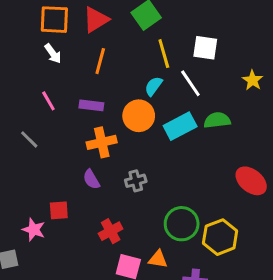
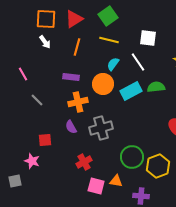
yellow line: (164, 54) -> (109, 40), moved, turned -60
pink line: (48, 101) -> (23, 74), moved
gray line: (29, 139) -> (37, 100), moved
gray cross: (136, 181) -> (101, 128), size x1.6
red square: (59, 210) -> (45, 140), moved

